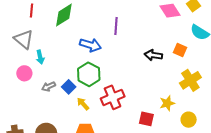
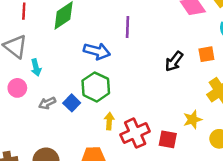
orange square: (180, 50) -> (206, 54), turned -32
black arrow: (153, 55) -> (174, 61), turned -60
red cross: (113, 97) -> (135, 133), moved
yellow arrow: (83, 104) -> (109, 121), moved, turned 48

